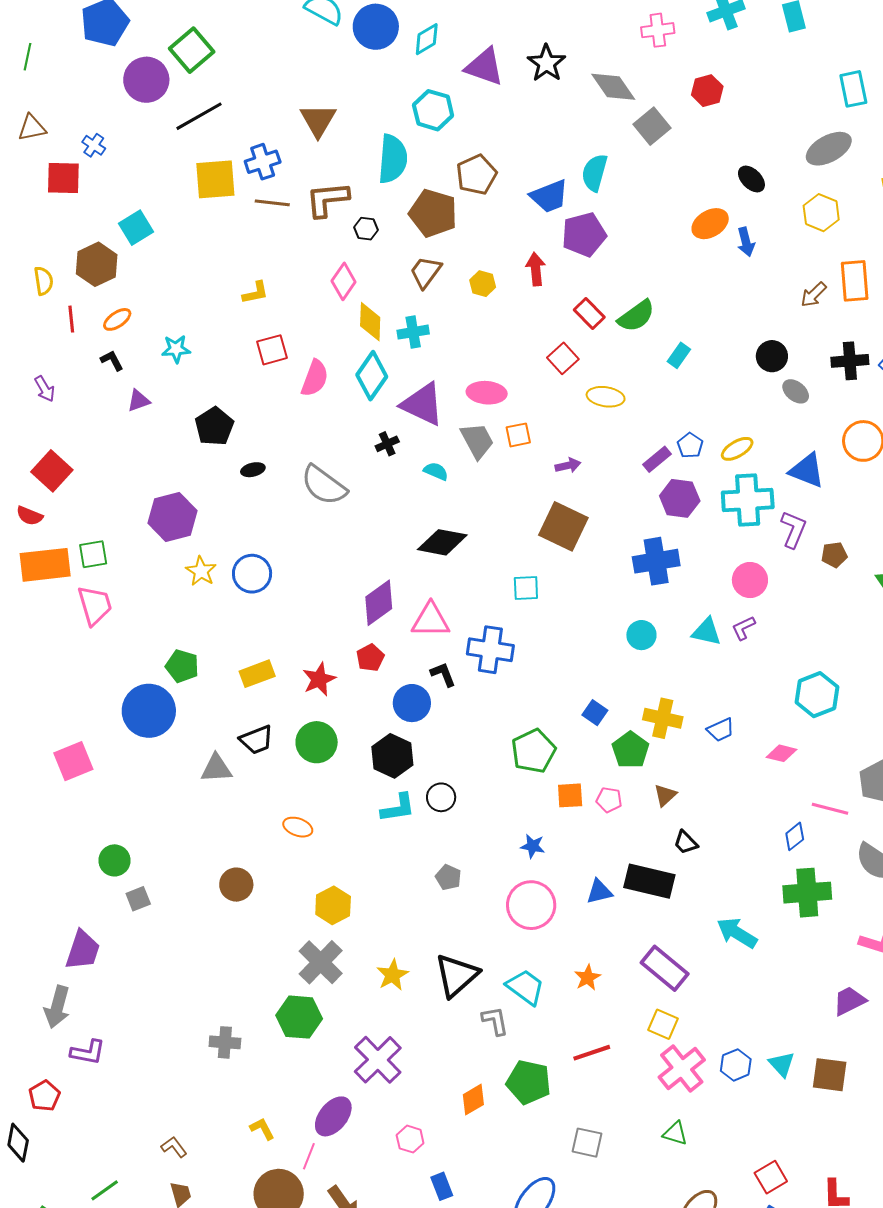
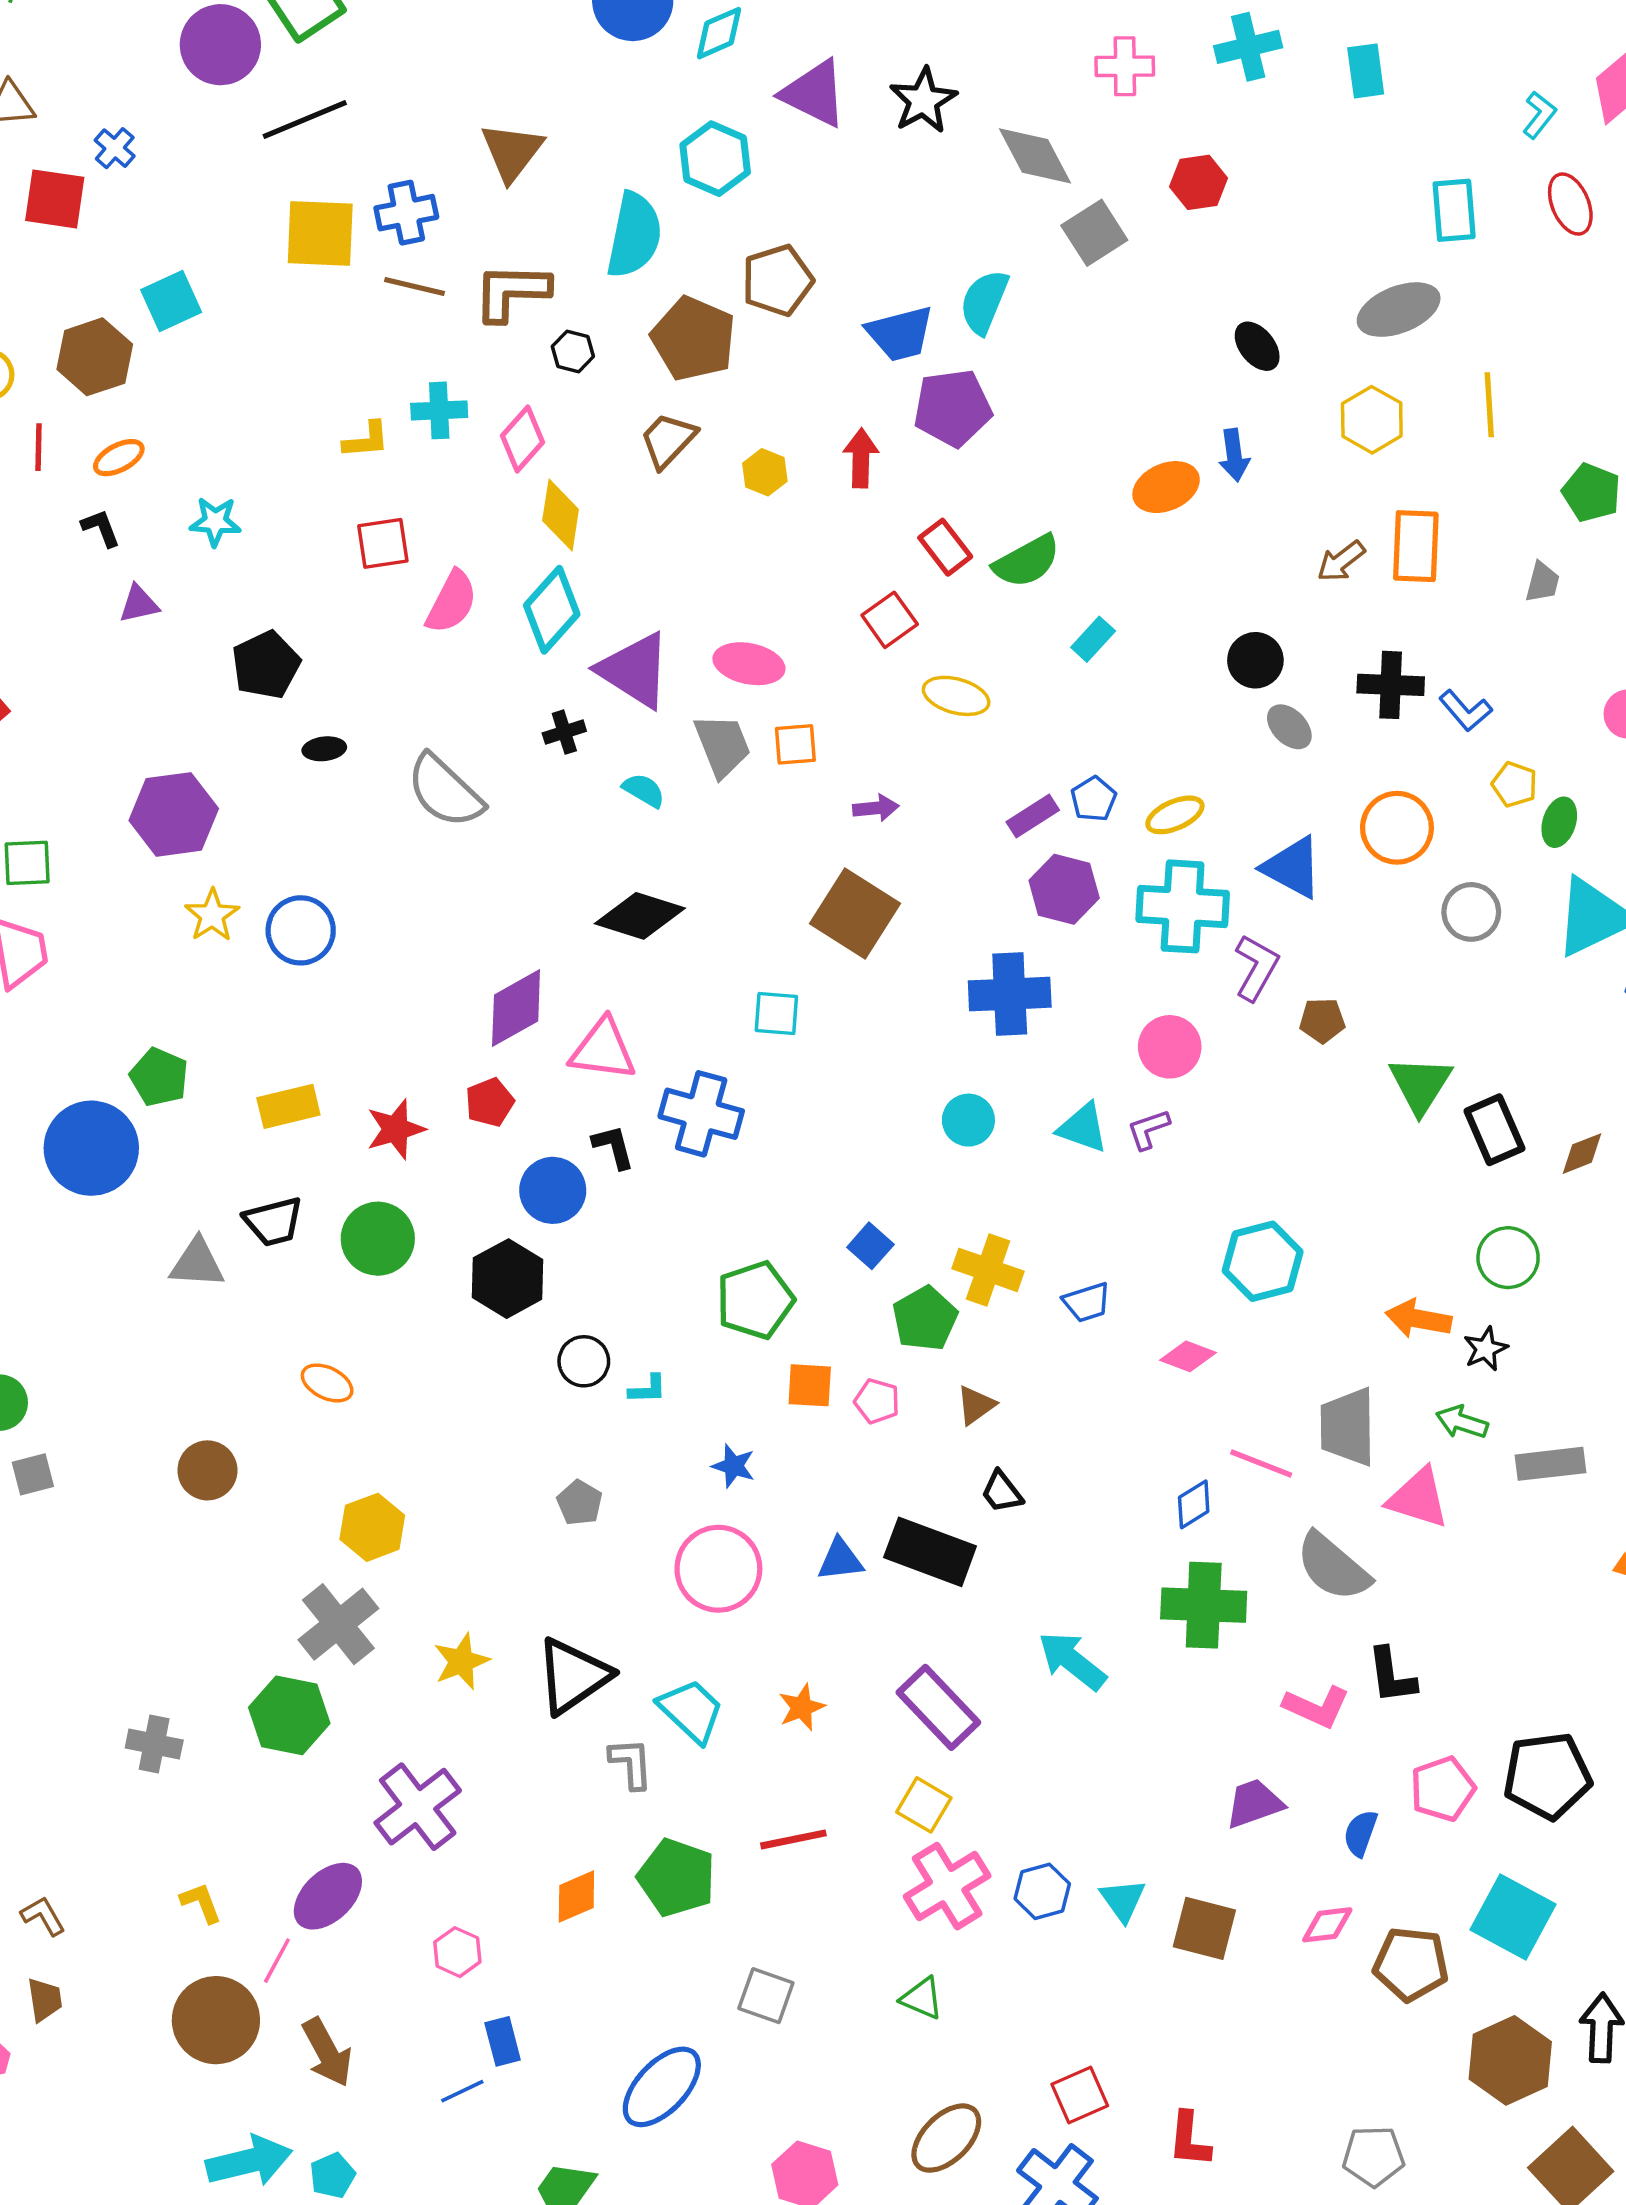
orange ellipse: (710, 224) -> (1166, 487), moved
cyan cross: (413, 332) -> (439, 410), moved
cyan L-shape: (398, 808) -> (648, 1389), moved, size x0.6

